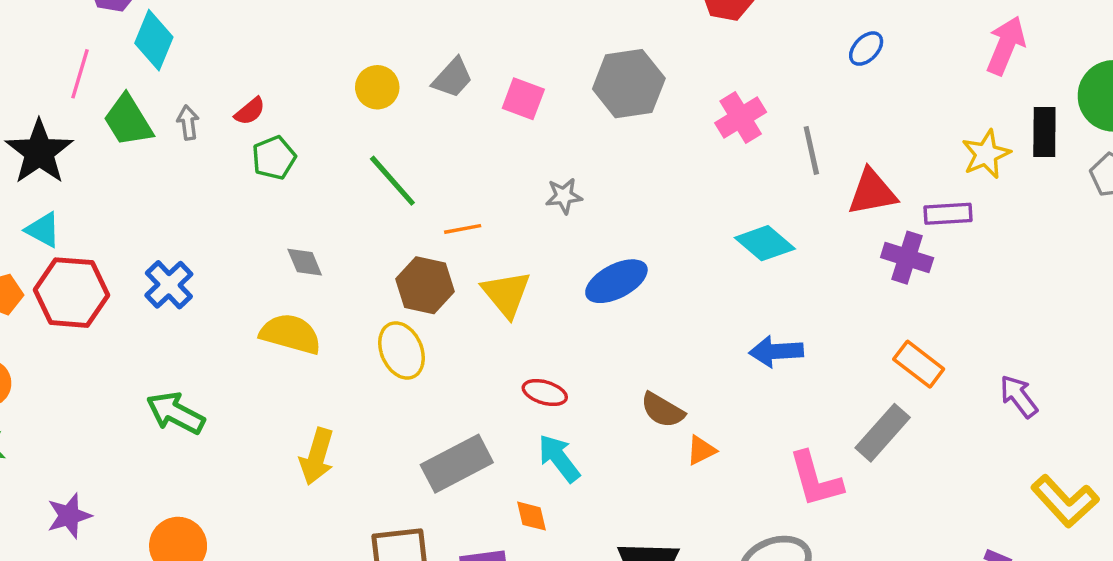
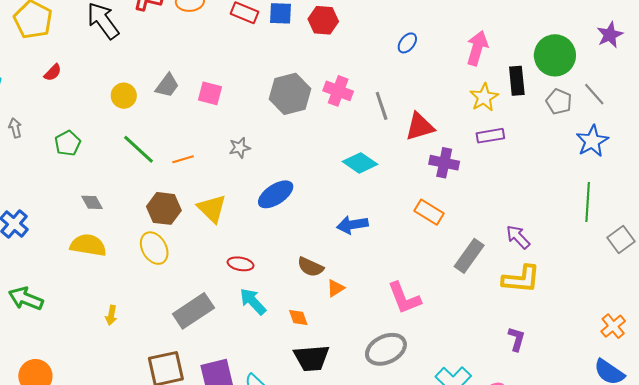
pink arrow: (1006, 45) -> (477, 48), moved
gray hexagon: (629, 84) -> (290, 94), moved
red semicircle: (250, 111) -> (53, 72), moved
pink cross: (741, 117) -> (338, 91), turned -32
purple rectangle: (948, 214) -> (490, 136), moved
orange line: (463, 229) -> (183, 159), moved
blue arrow: (776, 351) -> (352, 225), moved
orange rectangle: (919, 364) -> (429, 212), moved
gray rectangle: (883, 433) -> (469, 256), moved
yellow arrow: (317, 456) -> (111, 315), size x0.6
yellow L-shape: (1065, 501) -> (521, 279), moved, turned -36
orange diamond: (531, 516) -> (298, 317), moved

